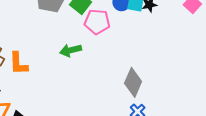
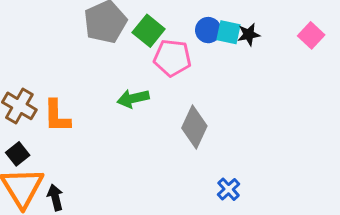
gray diamond: (133, 82) -> (194, 127), moved

